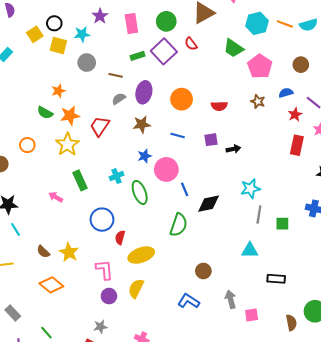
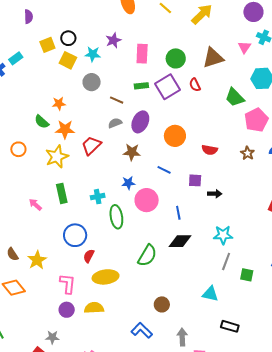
blue line: (185, 189) -> (178, 213), moved
yellow semicircle: (136, 288) -> (94, 308), turned 48

